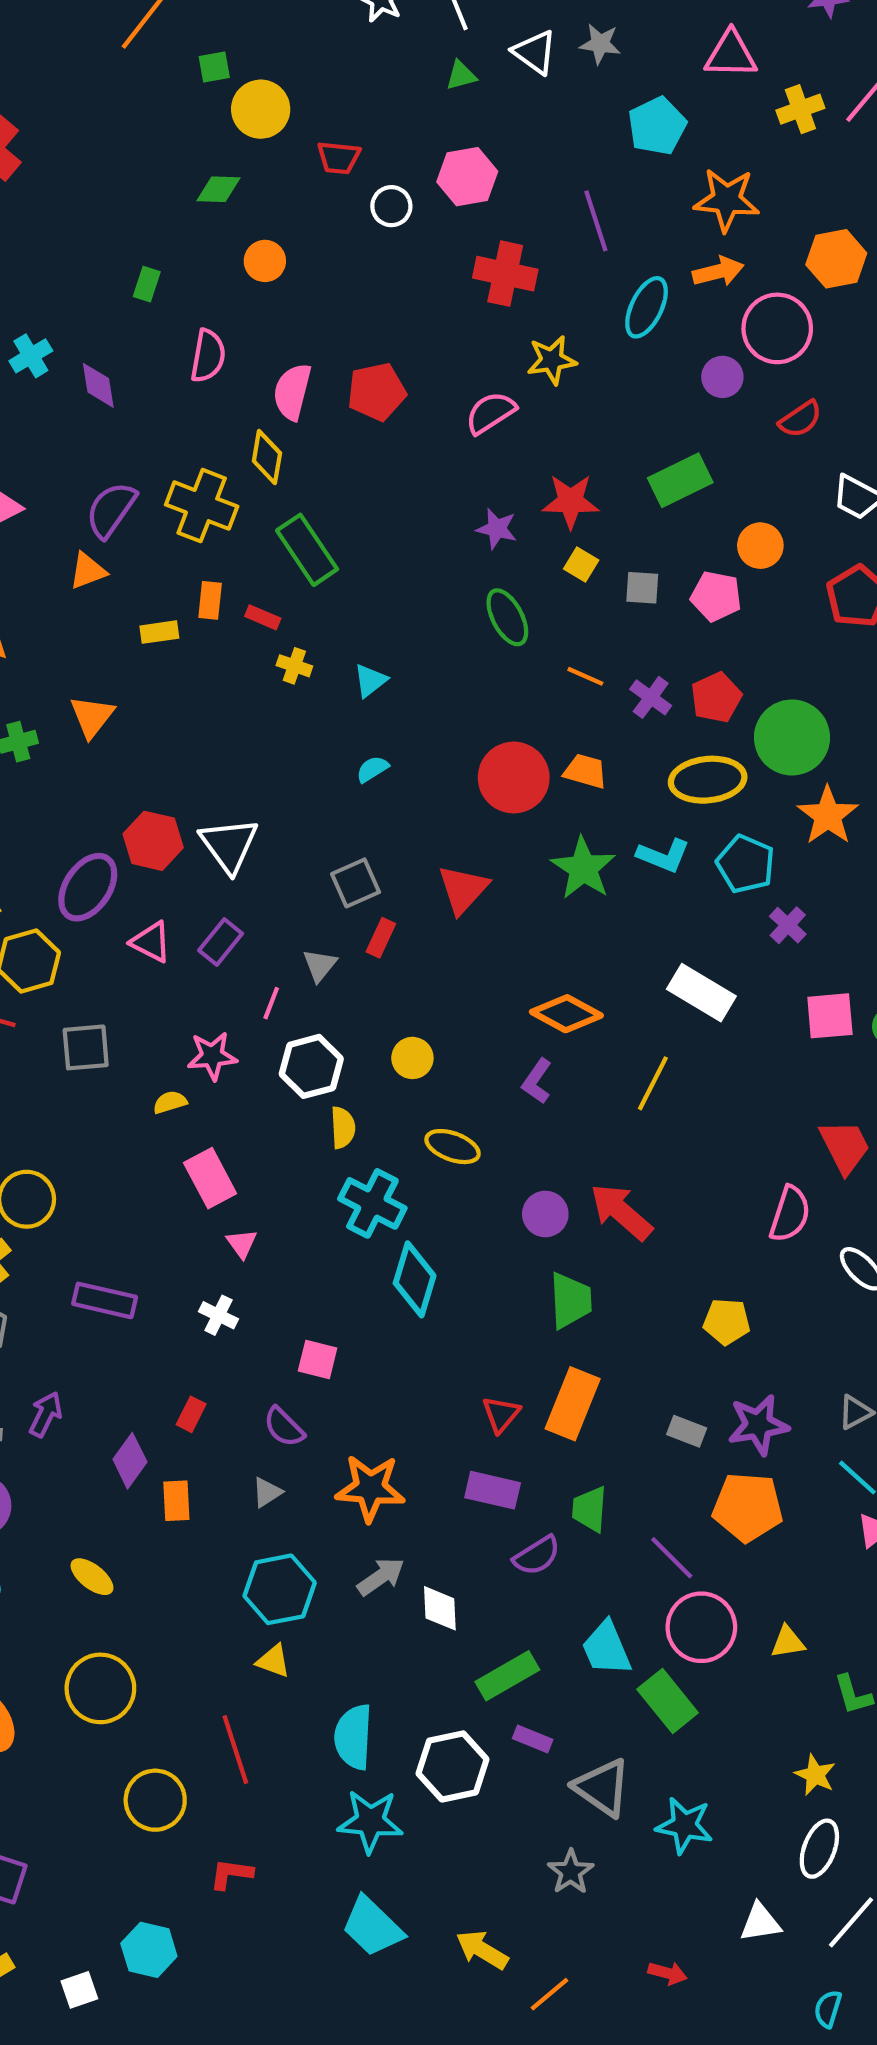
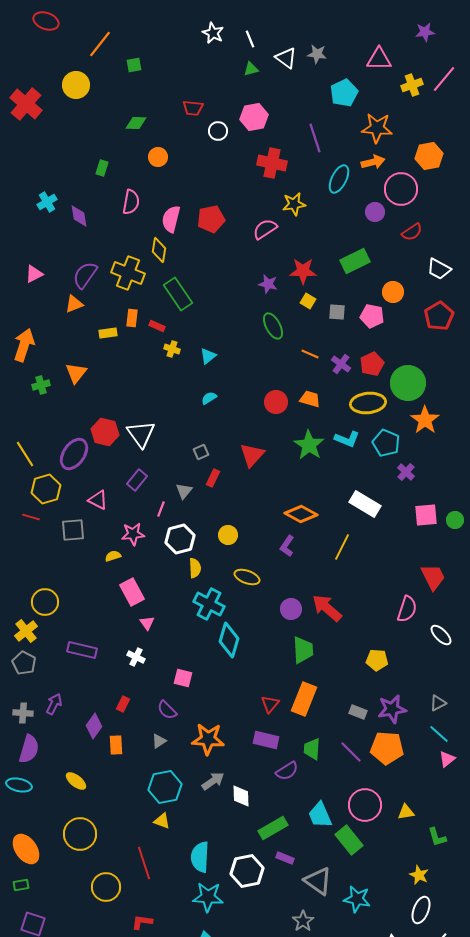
yellow circle: (261, 109) -> (76, 85), moved
red circle: (514, 778) -> (276, 402), size x0.7
gray square: (356, 883) -> (201, 452), size x0.7
pink triangle: (151, 942) -> (98, 500), moved
purple line: (672, 1558) -> (351, 752), moved

